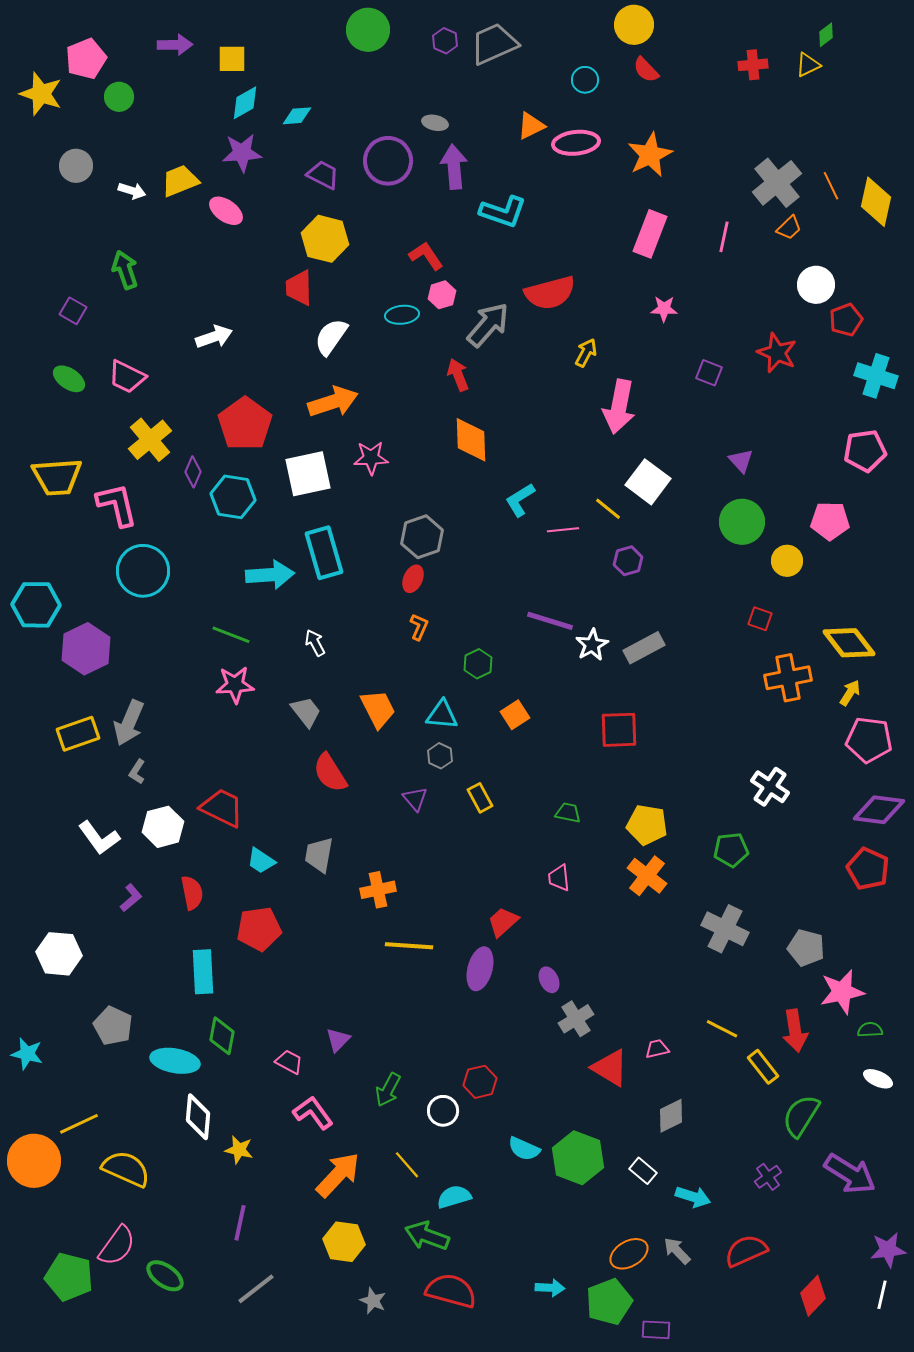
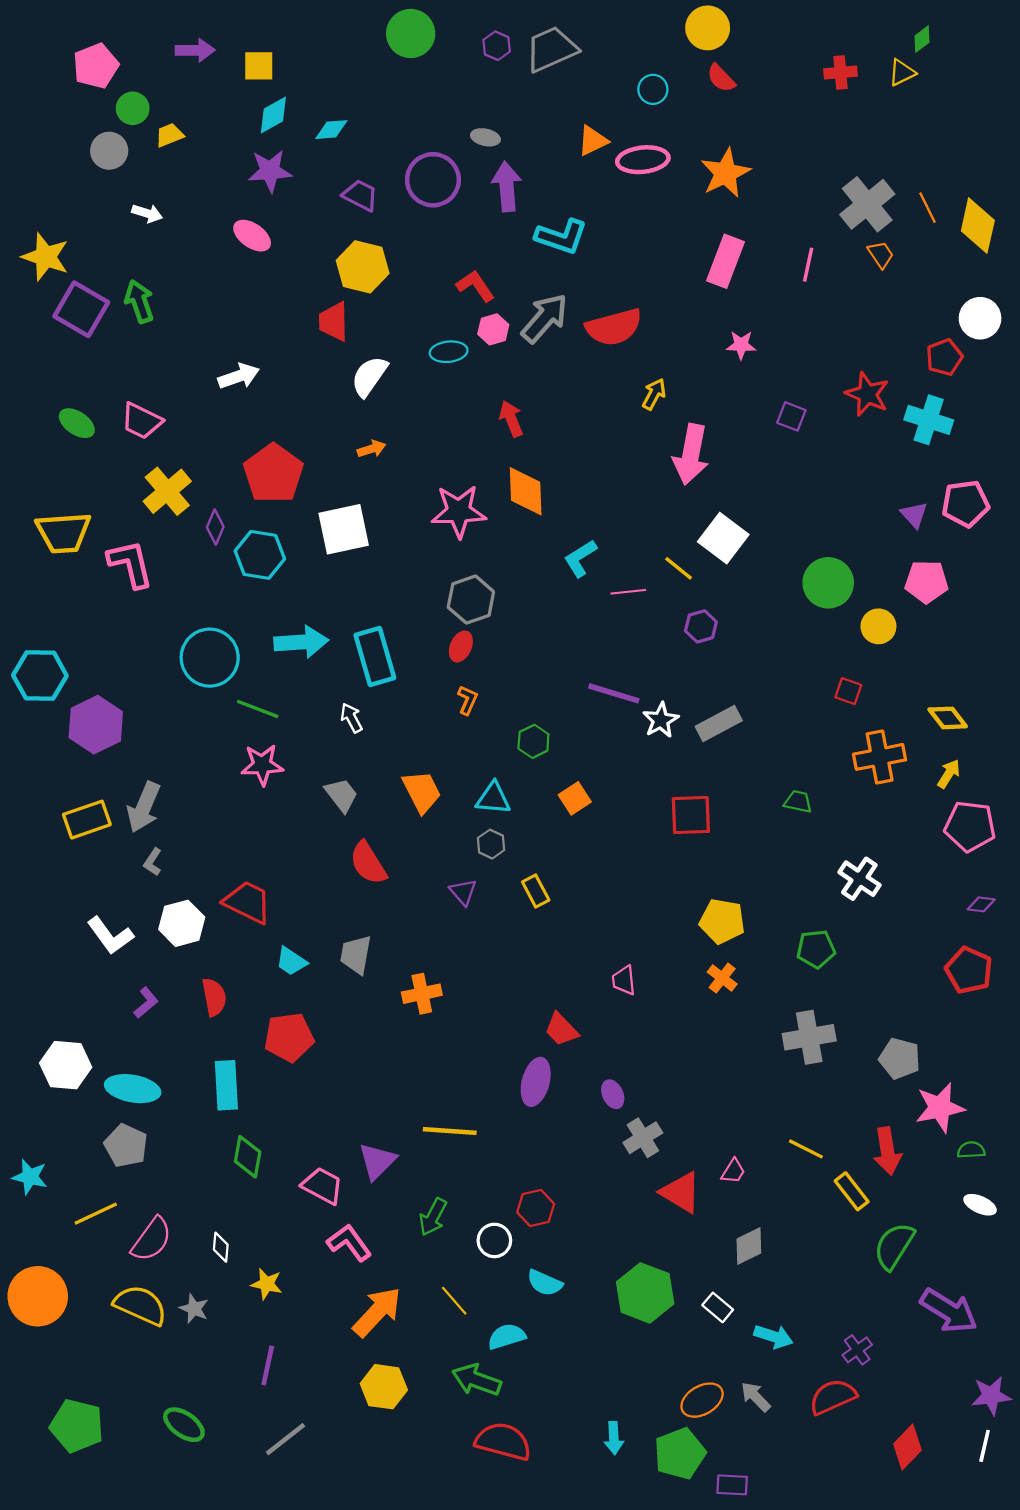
yellow star: (41, 94) -> (46, 257), moved
gray circle: (76, 166) -> (109, 151), moved
yellow trapezoid: (180, 181) -> (169, 135), moved, size x0.7
orange trapezoid: (789, 228) -> (881, 255), turned -80
white circle: (816, 285) -> (980, 318), moved
purple square: (73, 311) -> (81, 309), moved, size x1.8
gray arrow: (488, 325) -> (545, 318), moved
cyan cross: (876, 376) -> (929, 420), moved
orange arrow: (333, 402) -> (372, 449), size x0.5
pink star: (371, 458) -> (459, 511), moved, size x1.4
purple triangle: (741, 461) -> (914, 515), moved
cyan rectangle: (324, 553) -> (375, 657), moved
cyan circle: (143, 571) -> (210, 658), moved
yellow diamond: (849, 643) -> (948, 718), size x0.7
purple diamond: (879, 810) -> (981, 904), size x0.5
green trapezoid: (568, 813) -> (798, 802), moved
orange cross: (647, 876) -> (722, 978), size x0.7
red trapezoid: (503, 922) -> (561, 1029), turned -92
gray cross: (725, 929) -> (809, 1037), turned -36
yellow line: (409, 946) -> (450, 1131), moved
purple triangle: (338, 1040) -> (377, 1161), size x1.4
pink trapezoid: (657, 1049) -> (733, 1171), turned 135
cyan ellipse: (175, 1061) -> (133, 1089), moved
pink trapezoid: (289, 1062) -> (322, 1186), size x1.4
white diamond: (198, 1117) -> (221, 1247), size x0.6
yellow line: (79, 1124) -> (96, 1214), moved
cyan semicircle: (524, 1149) -> (545, 1283), moved
purple cross: (768, 1177) -> (857, 1350), moved
pink semicircle: (117, 1246) -> (152, 1239), moved
cyan arrow: (550, 1288) -> (614, 1438), turned 84
gray star: (373, 1301) -> (194, 1309), moved

